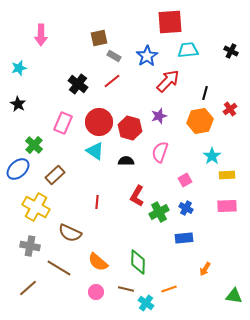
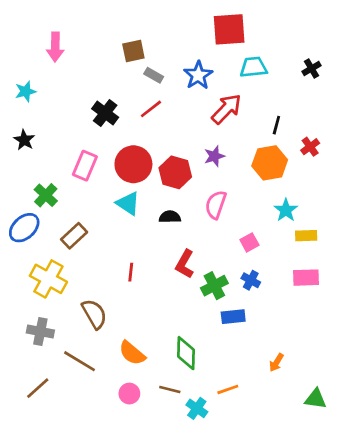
black cross: (231, 51) -> (311, 68), turned 32
brown semicircle: (70, 233) -> (94, 314), turned -145
blue rectangle: (184, 238) -> (233, 317), moved

